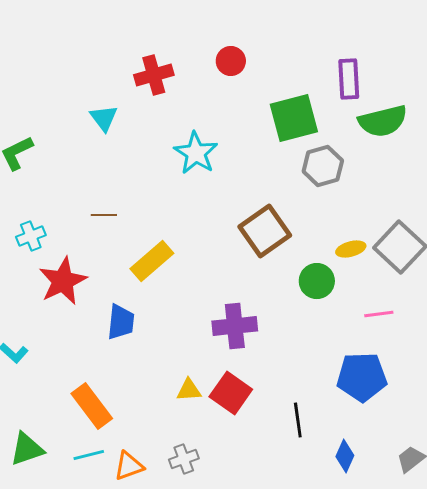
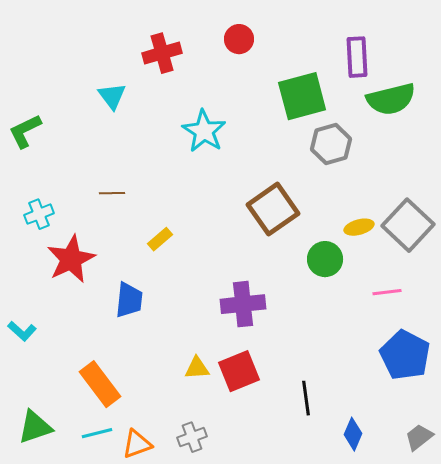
yellow rectangle: (152, 261) -> (160, 239), size x0.6
blue pentagon: (362, 377) -> (405, 355), moved, turned 30
red square: (231, 393) -> (239, 371), turned 33

